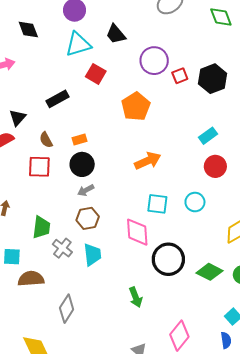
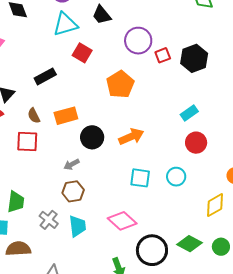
orange rectangle: (79, 140) -> (66, 116), size x1.6
black circle: (82, 164) -> (92, 137), moved
green trapezoid: (41, 227) -> (16, 202), moved
pink diamond: (137, 232) -> (122, 221), moved, turned -44
black circle: (168, 259) -> (152, 250), moved

